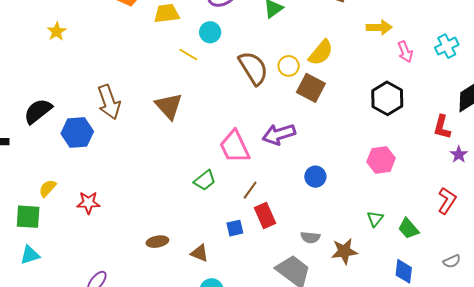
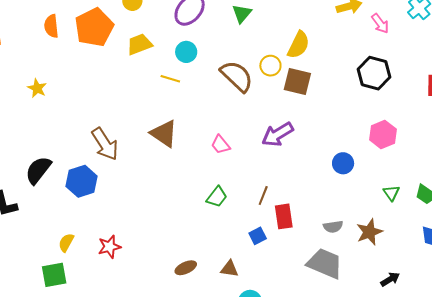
pink trapezoid: (235, 147) -> (220, 145), moved, size x0.6
blue circle: (315, 177) -> (343, 163), moved
red rectangle: (265, 215) -> (284, 216), turned 30

